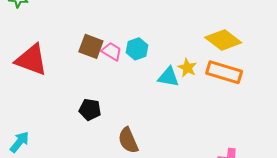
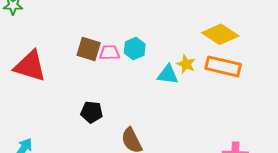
pink trapezoid: (112, 51) -> (110, 53), turned -30

